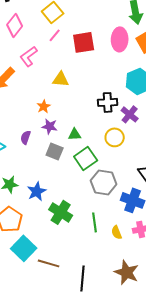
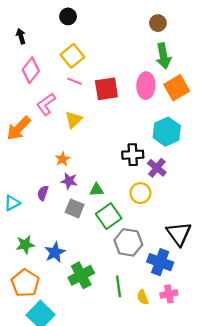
pink line: (55, 35) -> (75, 81), turned 72
yellow triangle: (61, 79) -> (73, 120), moved, turned -48
green cross: (61, 212) -> (81, 275), turned 30

